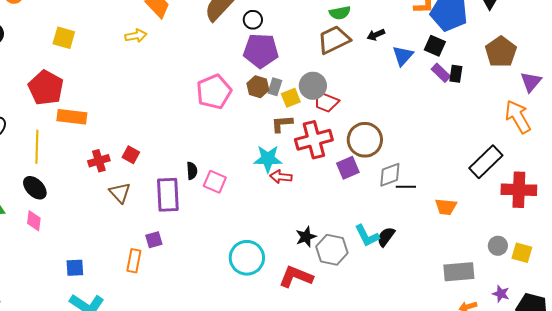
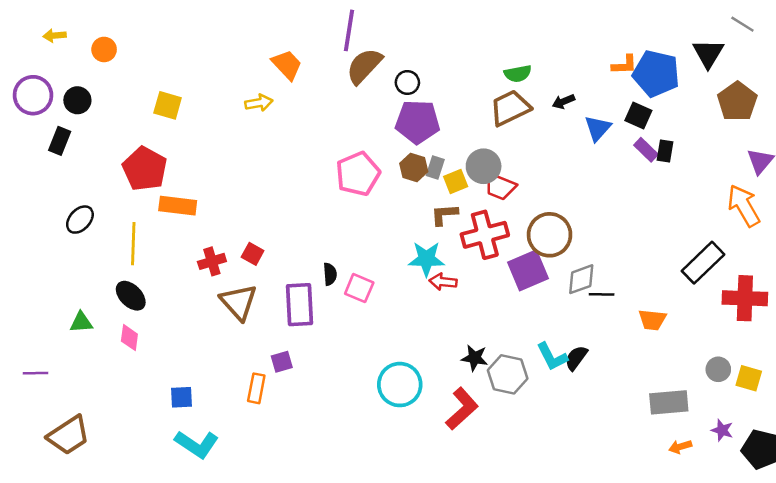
brown pentagon: (501, 52) -> (737, 102), moved
purple square: (348, 168) -> (528, 270), size x1.4
brown triangle: (120, 193) -> (239, 302), size x1.4
black star: (306, 237) -> (475, 358), turned 30
red L-shape: (296, 277) -> (462, 409), turned 116

